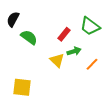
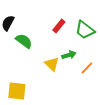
red rectangle: (64, 34) -> (59, 26), moved

